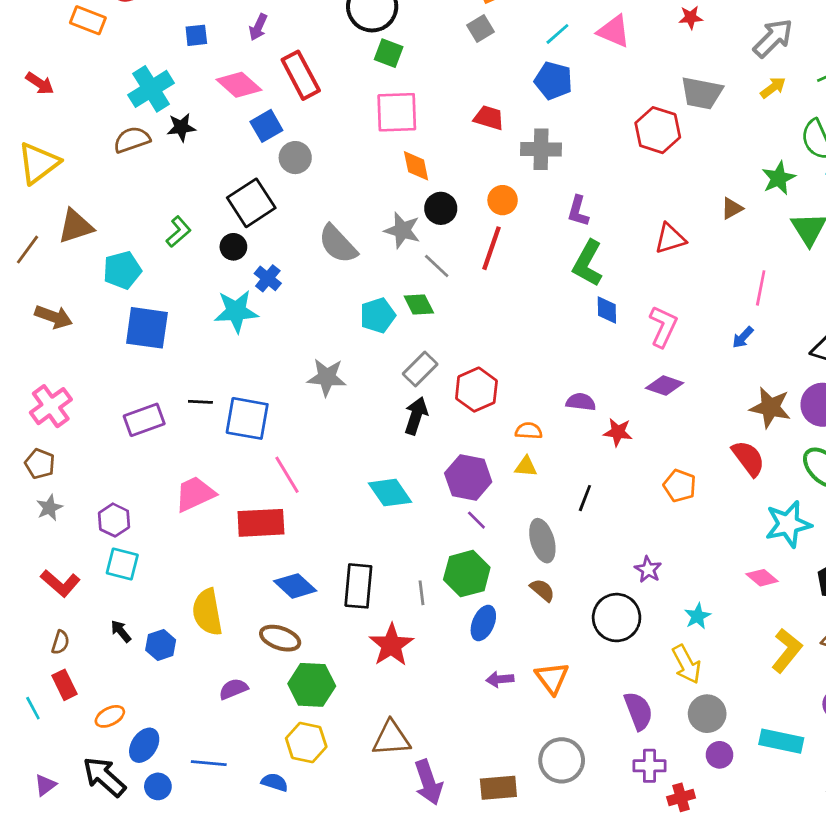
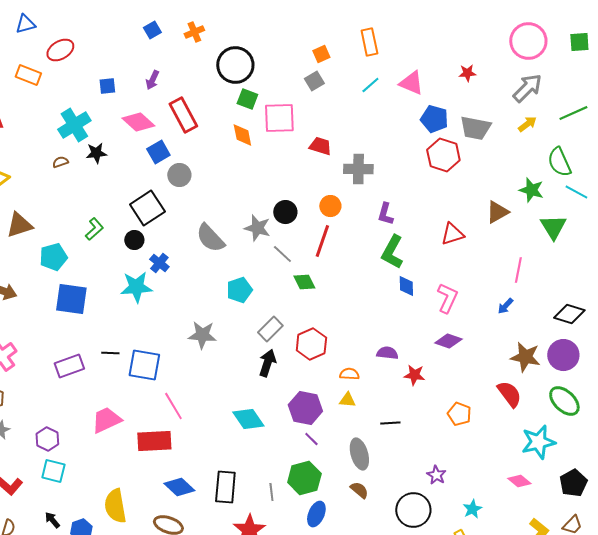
blue pentagon: (553, 81) -> (434, 119), moved
pink square: (397, 112) -> (279, 118), moved
brown semicircle: (132, 140) -> (60, 162), size x0.6
orange diamond: (416, 166) -> (242, 135), moved
green star: (779, 178) -> (531, 190), turned -30
brown triangle: (732, 208) -> (497, 212), size x1.4
green diamond: (419, 304) -> (304, 282), moved
black line: (585, 498) -> (390, 423), turned 66

